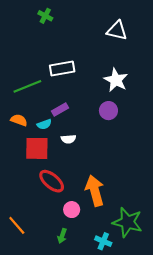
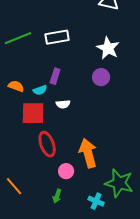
green line: (27, 86) -> (18, 38), moved
purple rectangle: (60, 110) -> (55, 76), turned -42
red ellipse: (52, 181) -> (47, 144), turned 30

